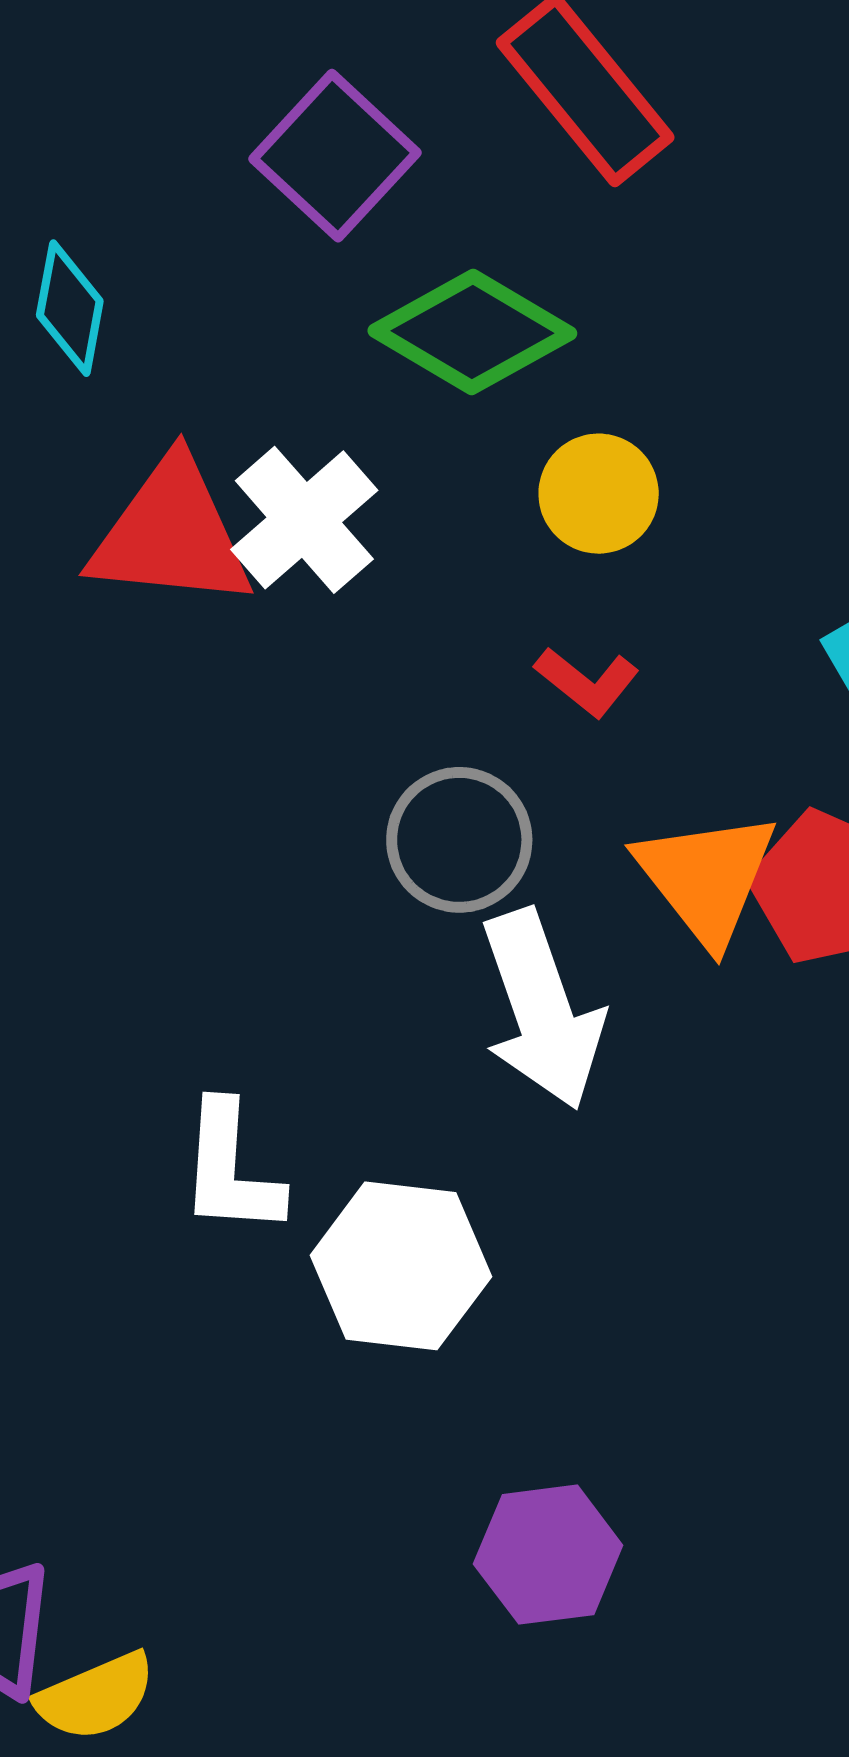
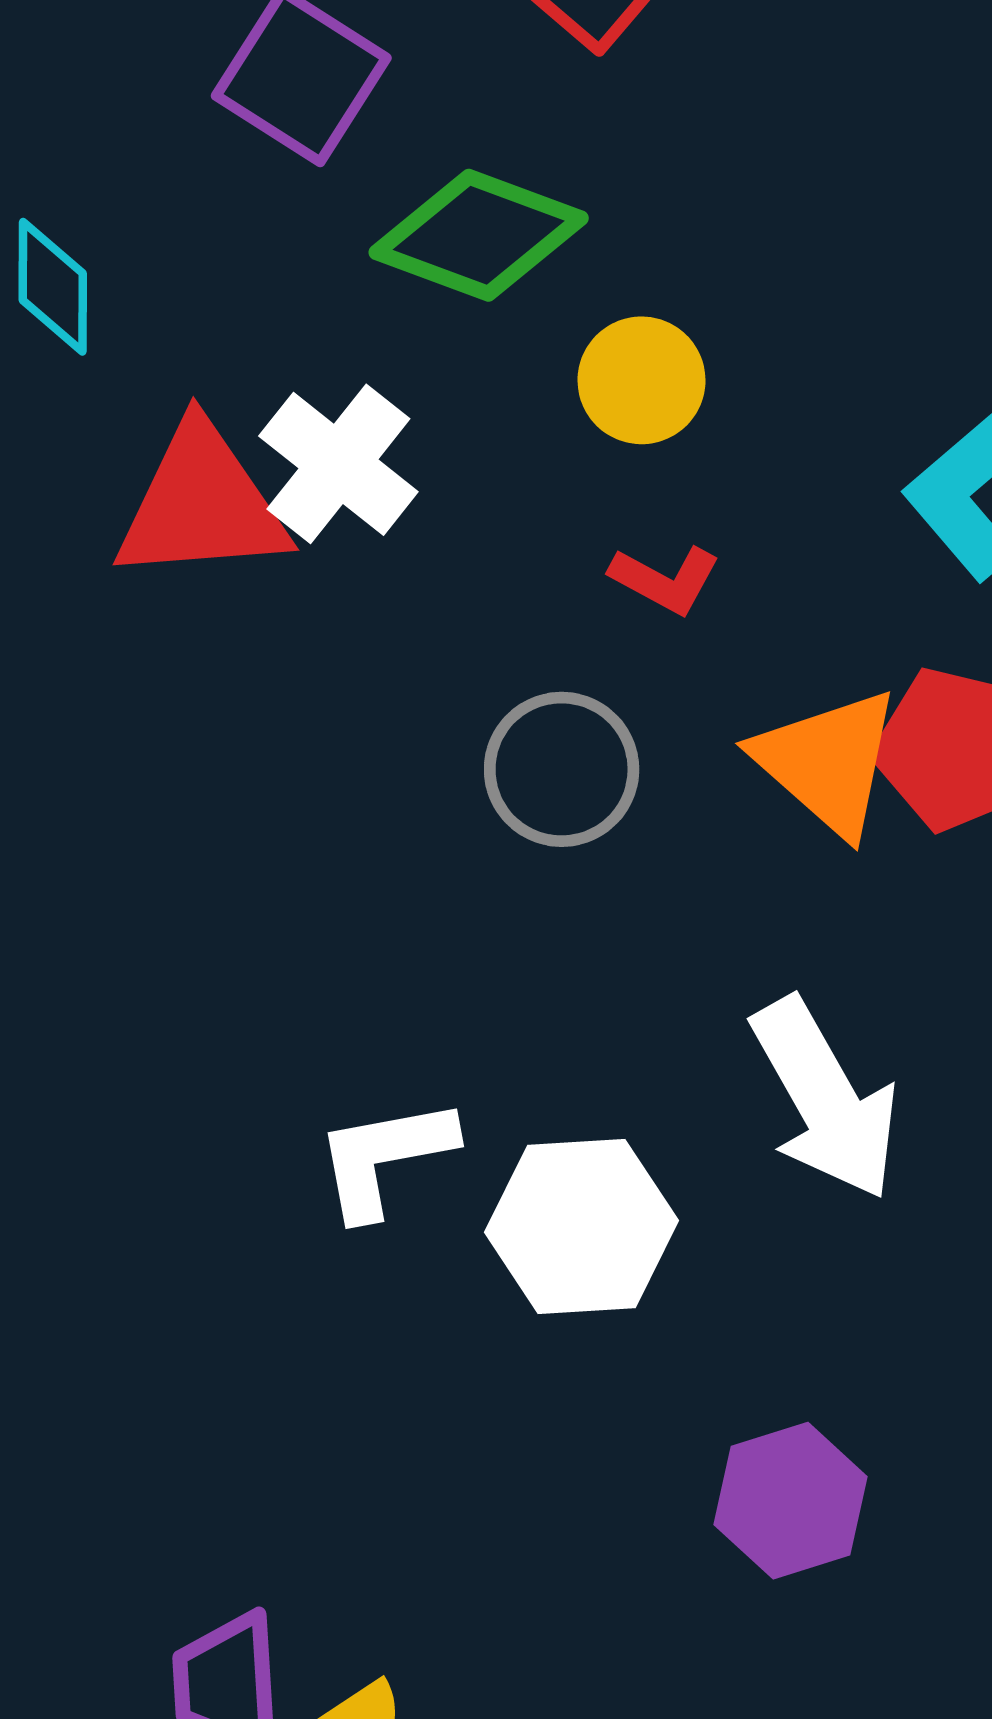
white arrow: (542, 1010) -> (825, 1099), moved
white L-shape: (230, 1169) -> (385, 1157), turned 86

